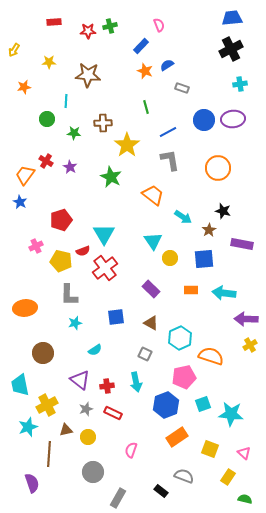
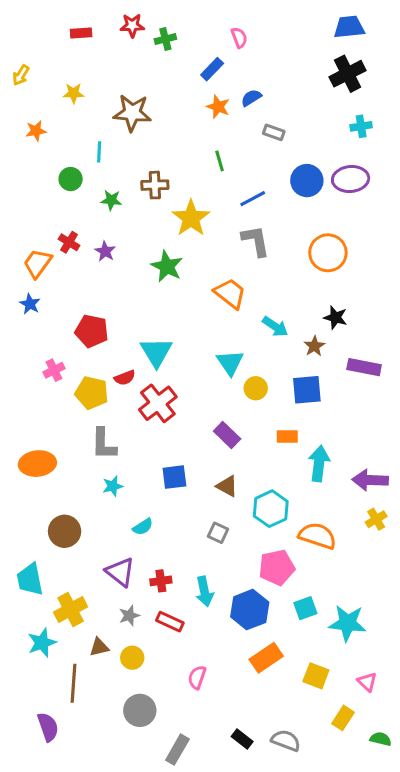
red star: (88, 31) -> (132, 25), moved
red pentagon: (61, 220) -> (92, 331), turned 30
cyan arrow: (224, 293) -> (319, 464), moved, turned 90
cyan arrow: (136, 382) -> (205, 591), moved
gray semicircle: (184, 476) -> (286, 740), moved
green semicircle: (245, 499) -> (381, 739), moved

